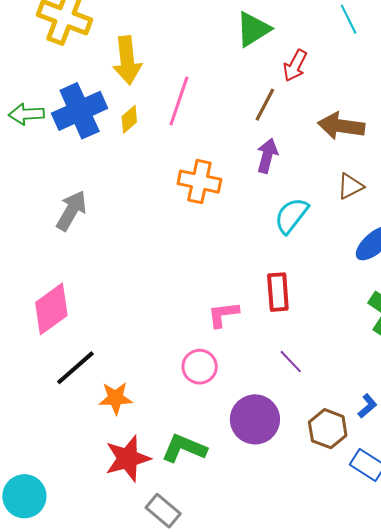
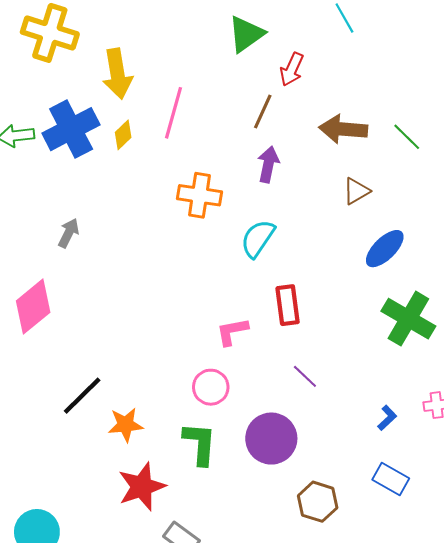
gray arrow: (71, 211) -> (69, 233), size x0.7
cyan semicircle: (291, 215) -> (258, 238), moved
pink diamond: (51, 309) -> (33, 307), moved
brown hexagon: (328, 429) -> (318, 502), moved
green L-shape: (184, 448) -> (200, 444), moved, turned 75

